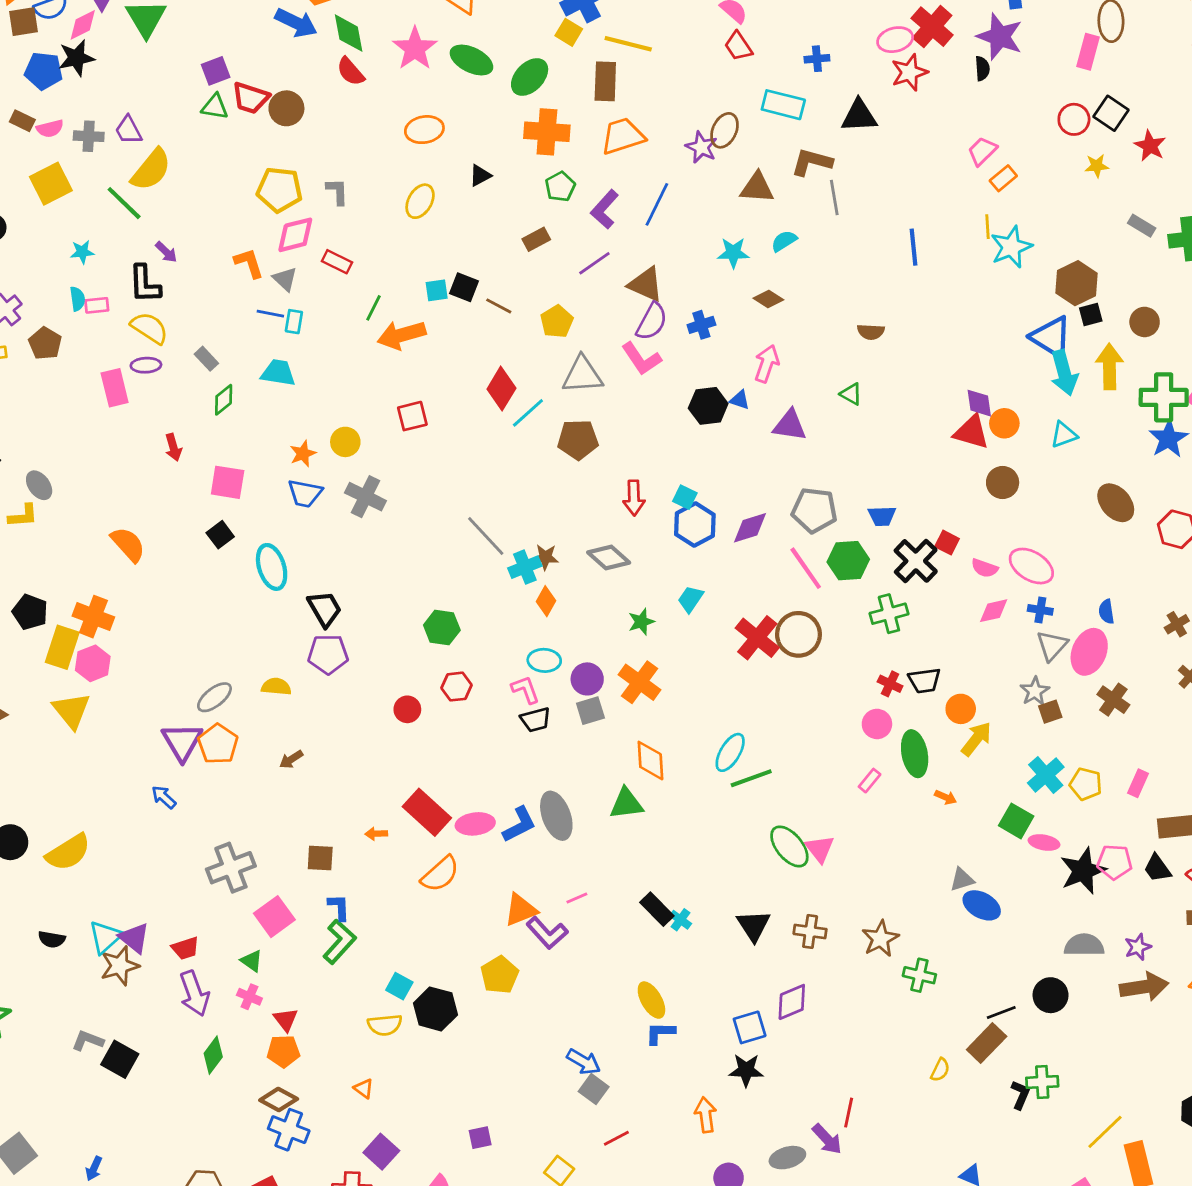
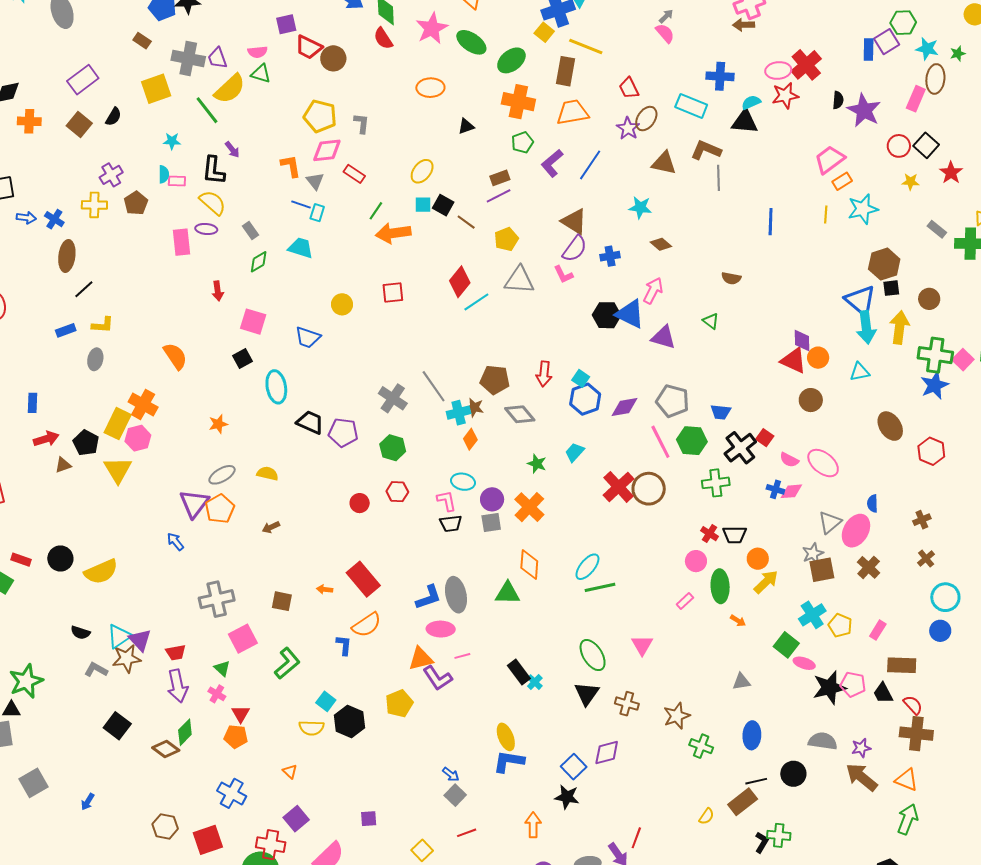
purple star: (1000, 37) -> (864, 110), moved
red trapezoid: (738, 46) -> (629, 88), moved
blue cross: (817, 59) -> (720, 76), size x1.5
green triangle: (215, 107) -> (261, 74), moved
pink semicircle: (50, 129) -> (258, 52), moved
gray cross: (89, 136) -> (188, 58), size x1.5
pink trapezoid: (982, 151) -> (830, 160), size x1.4
yellow ellipse: (420, 201) -> (422, 171), moved
cyan semicircle: (784, 241) -> (751, 102), moved
cyan star: (1011, 247) -> (863, 209), moved
purple line: (594, 263) -> (499, 196), moved
pink L-shape: (641, 359) -> (563, 274), size x0.7
blue triangle: (740, 400) -> (630, 314), size x2.0
brown pentagon: (578, 440) -> (495, 380), moved
orange star: (303, 454) -> (218, 424), moved
gray ellipse: (39, 485) -> (95, 359), moved, turned 40
gray cross: (365, 497) -> (393, 398), moved
black trapezoid: (325, 609) -> (310, 422), turned -44
blue cross: (1040, 610) -> (775, 489), moved
black pentagon: (30, 612) -> (86, 443), moved
green star: (641, 622) -> (537, 464), turned 30
purple pentagon: (328, 654) -> (343, 432), moved
brown square: (1050, 712) -> (822, 570), size x1.5
pink ellipse: (475, 824) -> (441, 629), moved
green ellipse: (789, 846) -> (593, 655), moved
blue ellipse: (982, 905) -> (752, 735), moved, turned 56
blue L-shape: (339, 907) -> (344, 645), moved
brown arrow: (1144, 987) -> (862, 777), turned -140
blue square: (750, 1027) -> (574, 767), turned -35
blue L-shape: (660, 1033) -> (509, 761), size x1.4
gray L-shape: (88, 1041) -> (96, 670), moved
blue arrow: (584, 1062) -> (451, 774), size x0.7
brown diamond: (279, 1100) -> (166, 749), moved

